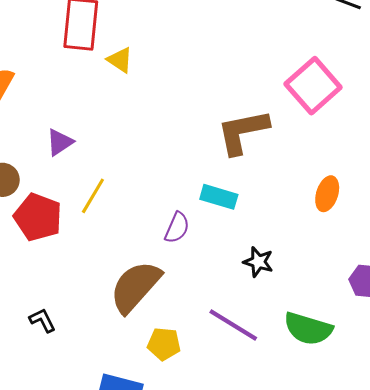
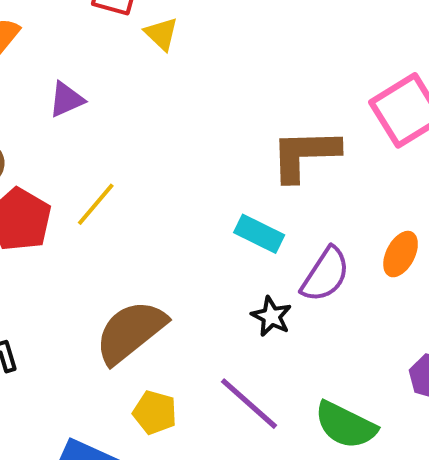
purple triangle: (60, 142) -> (66, 99), moved
purple semicircle: (177, 228) -> (325, 275), moved, size x1.4
black star: (258, 262) -> (271, 316), moved

